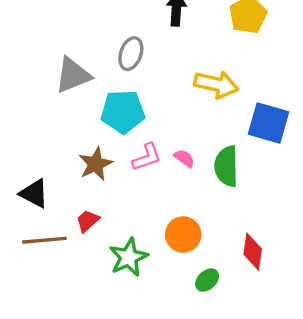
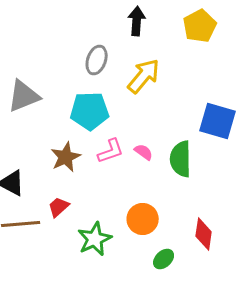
gray triangle: (73, 75) -> (24, 96), moved
yellow arrow: (216, 84) -> (144, 76), moved, turned -63

